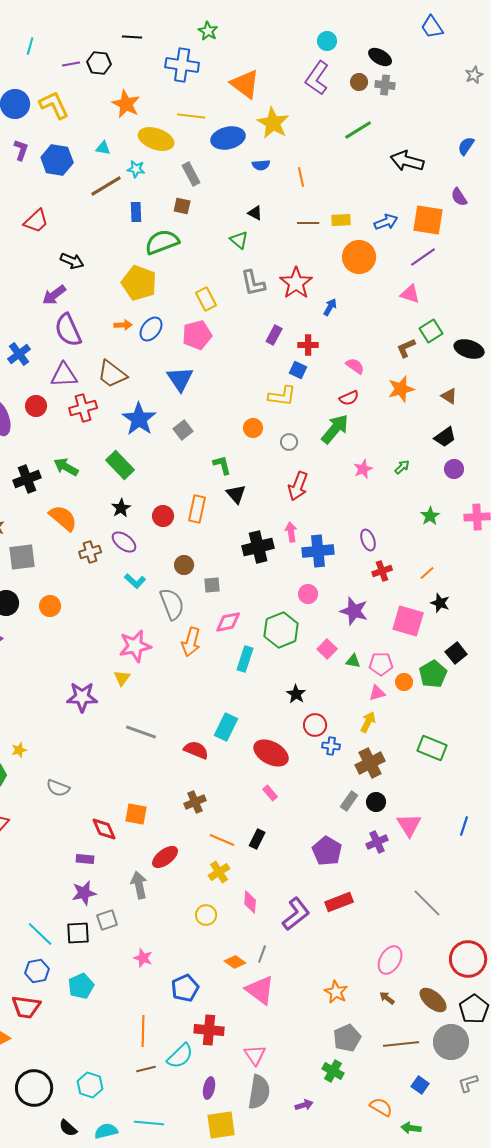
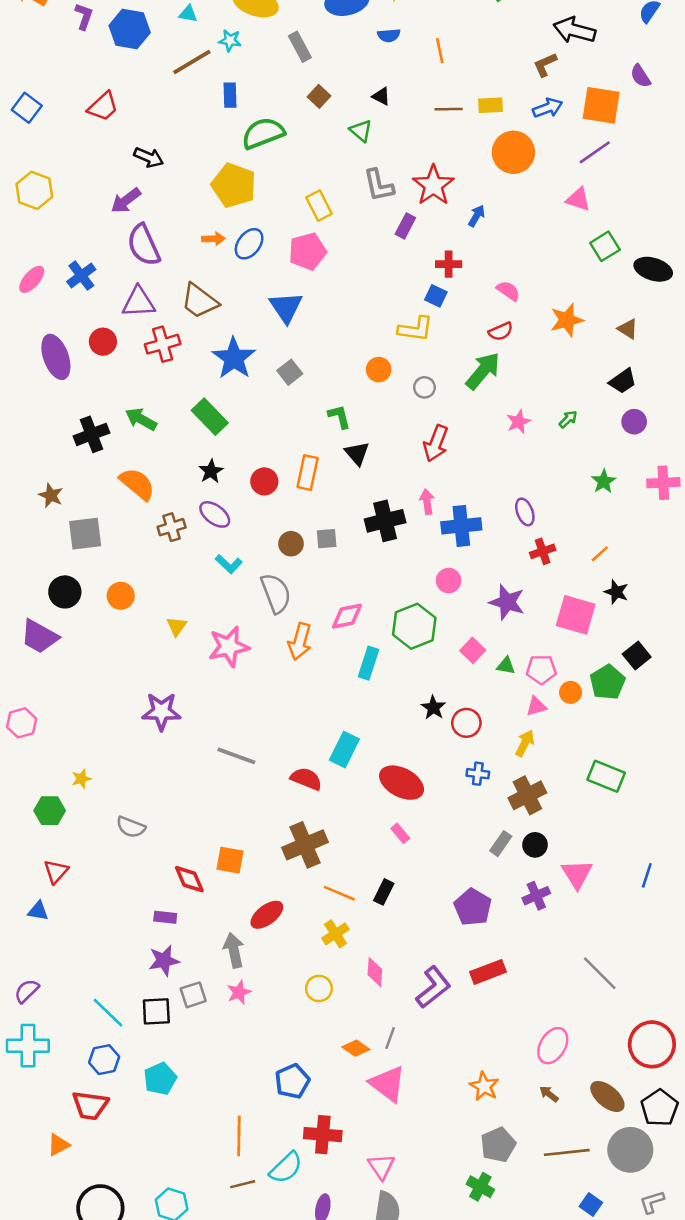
brown square: (182, 206) -> (319, 96), moved, turned 30
purple rectangle: (274, 335) -> (405, 226), moved
brown L-shape: (406, 348) -> (545, 65), moved
gray square: (212, 585) -> (327, 539), moved
yellow triangle: (122, 678) -> (177, 626), moved
red circle: (315, 725) -> (466, 723), moved
brown cross: (195, 802) -> (305, 845), size x1.6
pink star: (143, 958) -> (239, 992), moved, turned 30

